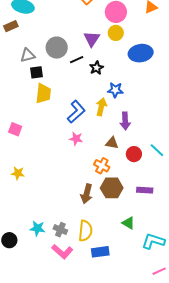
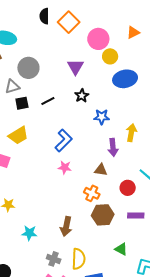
yellow circle: (116, 33) -> (110, 56), moved
gray circle: (57, 48) -> (28, 68), moved
black line: (77, 60) -> (48, 101), moved
yellow trapezoid: (43, 93) -> (18, 135), moved, turned 55
yellow arrow: (101, 107) -> (131, 133), moved
red circle: (134, 154) -> (128, 188), moved
brown arrow: (87, 194) -> (66, 226), moved
cyan star: (37, 228) -> (29, 233), moved

